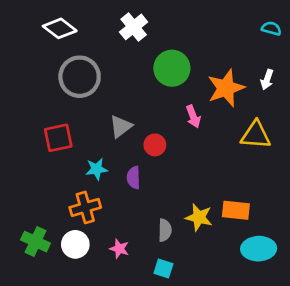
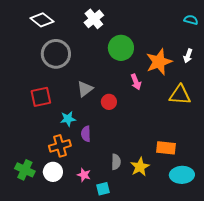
purple semicircle: (134, 178) -> (86, 134), moved
yellow star: (199, 217) -> (140, 167), moved, turned 30
cyan square: (163, 269) -> (103, 189), moved, turned -32

